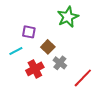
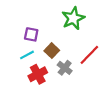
cyan line: (16, 51) -> (27, 55), moved
red line: (83, 78) -> (89, 55), moved

